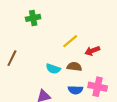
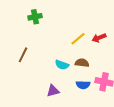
green cross: (33, 18) -> (35, 17), moved
red arrow: (92, 51) -> (99, 38), moved

